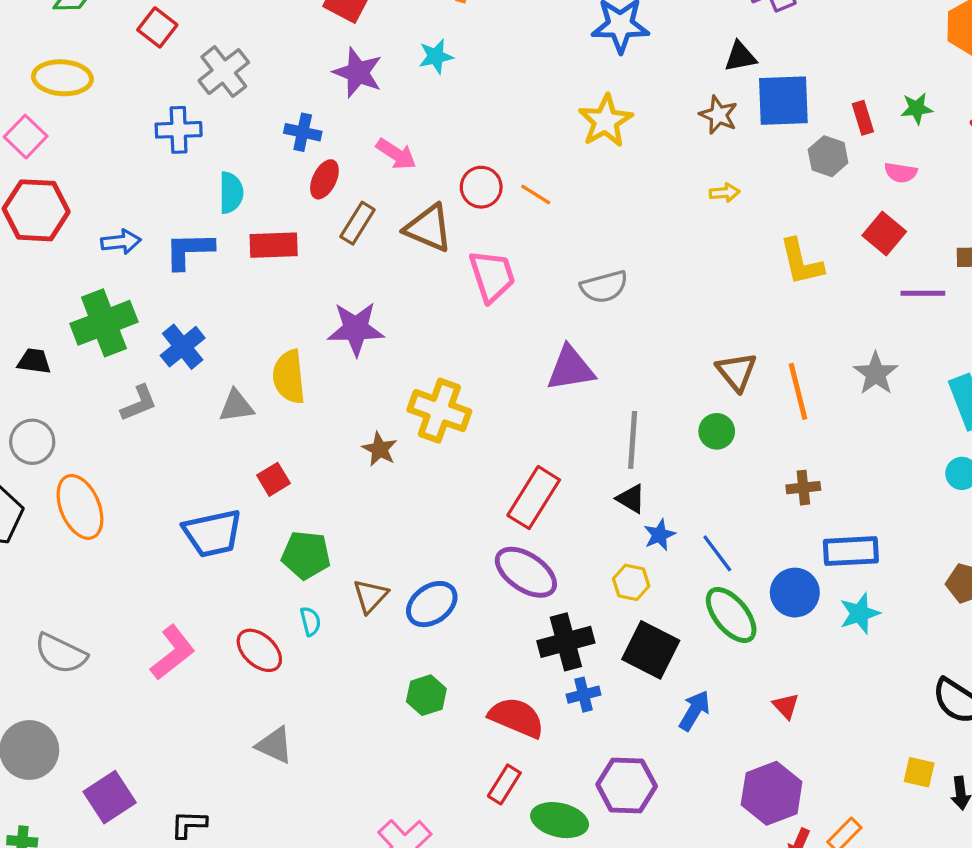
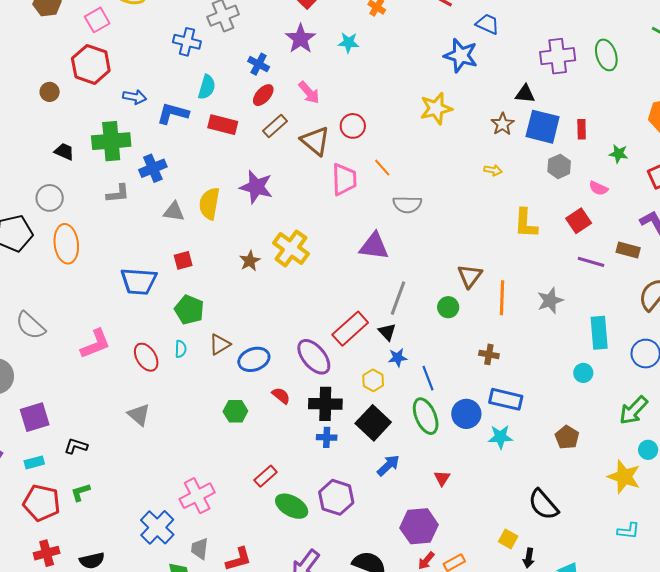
red rectangle: (863, 118) -> (582, 129), moved
orange line: (536, 194) -> (382, 168), moved
red rectangle: (534, 498) -> (350, 329), moved
red semicircle: (516, 717) -> (281, 396), moved, size x0.6

